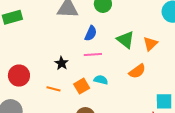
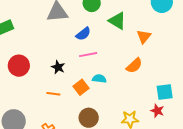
blue semicircle: (91, 33) -> (83, 34), turned 35
green triangle: (126, 40) -> (117, 21), moved
red circle: (19, 76) -> (19, 66), moved

